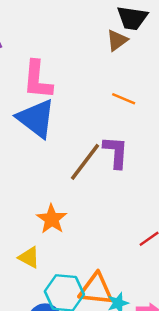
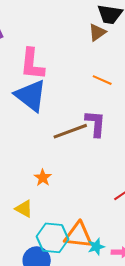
brown line: (85, 162) -> (70, 131), turned 32
orange star: (52, 219) -> (43, 178), size x0.7

